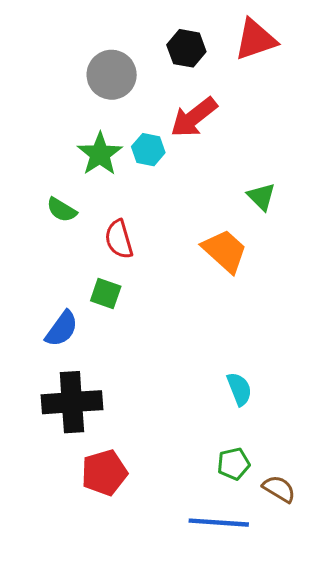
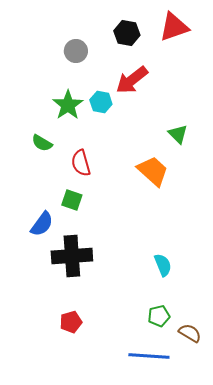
gray circle: (112, 75) -> (76, 51), size x0.7
black cross: (72, 402) -> (72, 256), moved
red pentagon: (104, 473) -> (71, 322), size x0.7

